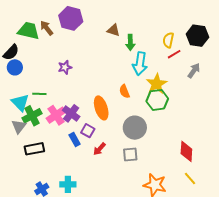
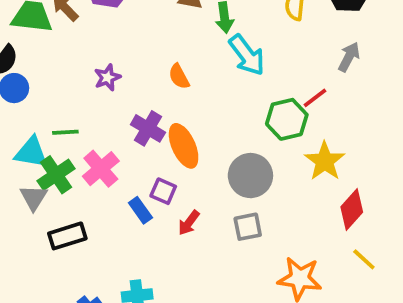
red line: (174, 54) -> (315, 98), moved
cyan arrow: (140, 64) -> (247, 55), turned -40
yellow star: (157, 84) -> (325, 161), moved
orange semicircle: (124, 91) -> (179, 76), moved
cyan triangle: (20, 103) -> (31, 152), turned -30
purple cross: (71, 113) -> (148, 128), moved
red diamond: (186, 151) -> (352, 210), turned 45

